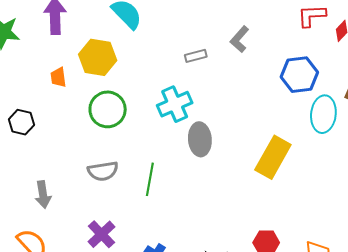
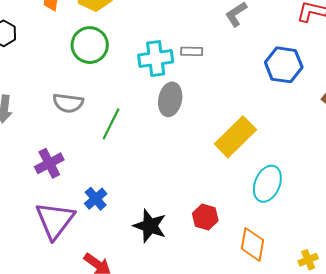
gray rectangle: (196, 56) -> (192, 51), moved
cyan ellipse: (323, 114) -> (267, 184), moved

